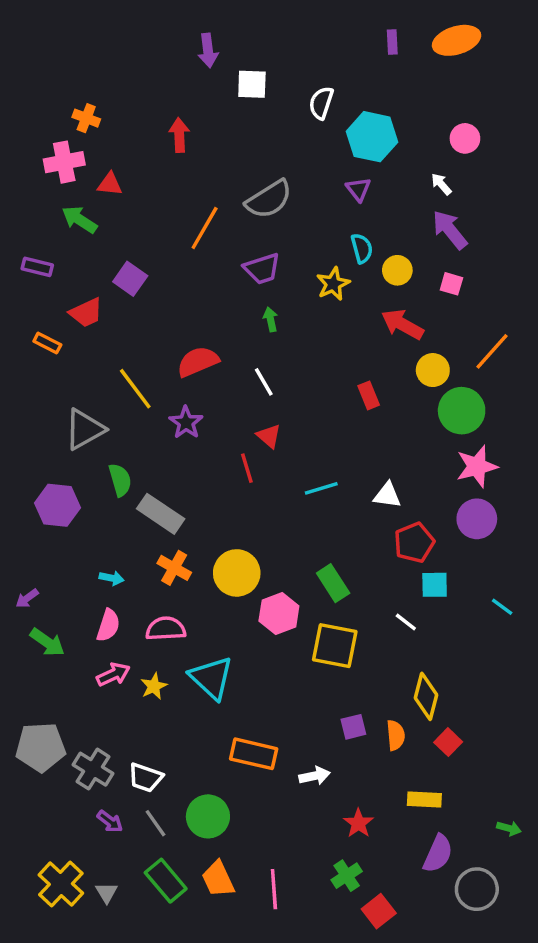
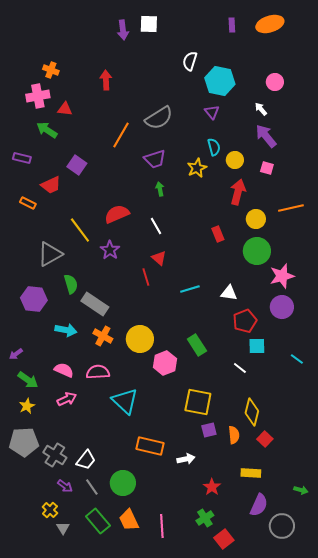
white square: (252, 84) -> (149, 24), moved
red arrow: (402, 324) -> (238, 192), turned 75
orange line: (492, 351) -> (291, 208), turned 35
green circle: (462, 411) -> (257, 251), moved
cyan arrow: (112, 578) -> (66, 330), moved, size x1.5
pink semicircle: (108, 625) -> (64, 370), turned -84
yellow square: (335, 646) -> (198, 402), moved
yellow star: (154, 686) -> (27, 406), moved
white trapezoid: (145, 778) -> (86, 460), turned -70
yellow cross: (61, 884) -> (50, 510), moved, size x0.6

